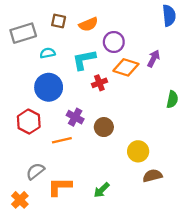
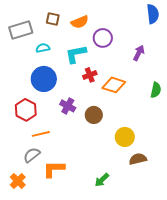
orange diamond: (126, 67) -> (114, 85), moved
orange line: (62, 140) -> (41, 134), moved
green arrow: (102, 190) -> (102, 180), moved

